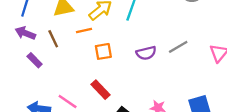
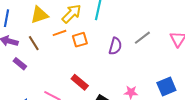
orange square: (103, 51) -> (80, 40), moved
purple semicircle: (146, 53) -> (115, 46), turned -54

